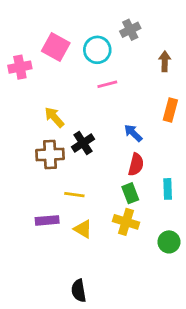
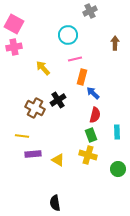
gray cross: (130, 30) -> (90, 11), moved
pink square: (56, 47) -> (14, 24), moved
orange rectangle: (170, 110) -> (82, 77), moved
yellow arrow: (54, 117) -> (43, 68), moved
brown cross: (50, 154) -> (35, 108), turned 30
yellow line: (74, 195) -> (22, 136), moved

